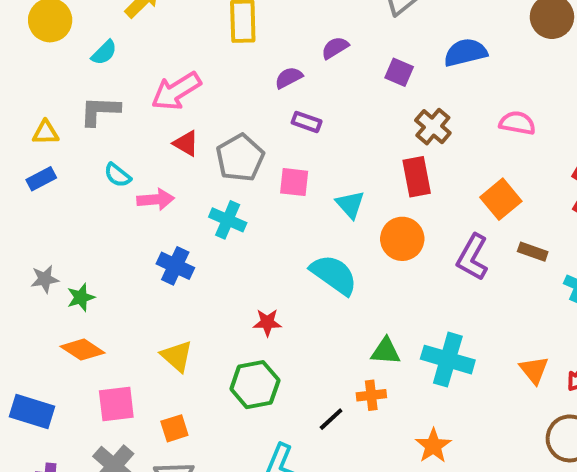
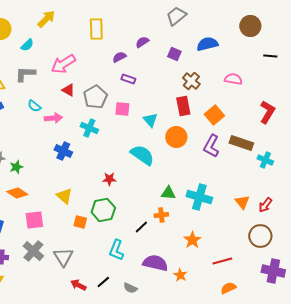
orange square: (501, 199) -> (214, 115), moved
brown rectangle: (533, 252) -> (241, 143), size x1.6
orange square: (174, 428) -> (80, 222), moved, turned 32

